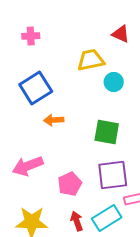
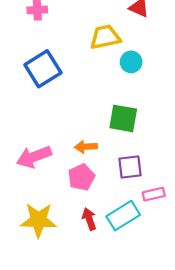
orange arrow: (54, 120) -> (86, 147), moved
purple square: (113, 175) -> (130, 167), size x0.7

